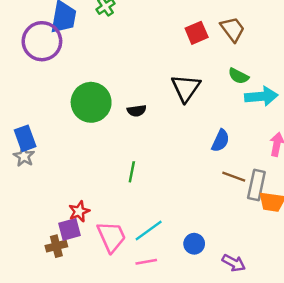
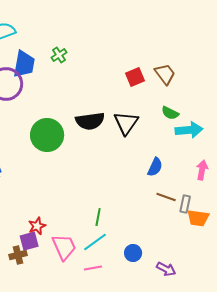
black semicircle: (137, 111) -> (90, 121), moved, size x1.8
green line: (132, 172) -> (98, 217), moved
gray rectangle: (256, 185) -> (185, 204), size x0.7

